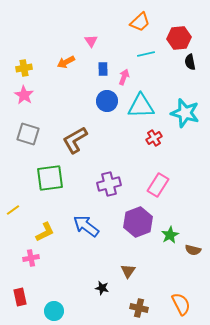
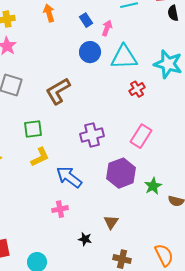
orange arrow: (66, 62) -> (49, 13), turned 102
blue rectangle: (103, 69) -> (86, 20), turned -32
green square: (50, 178) -> (33, 129), size x0.7
yellow L-shape: (45, 232) -> (40, 157), moved
pink cross: (31, 258) -> (60, 209), moved

